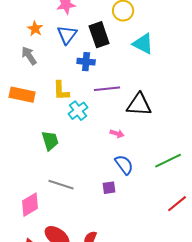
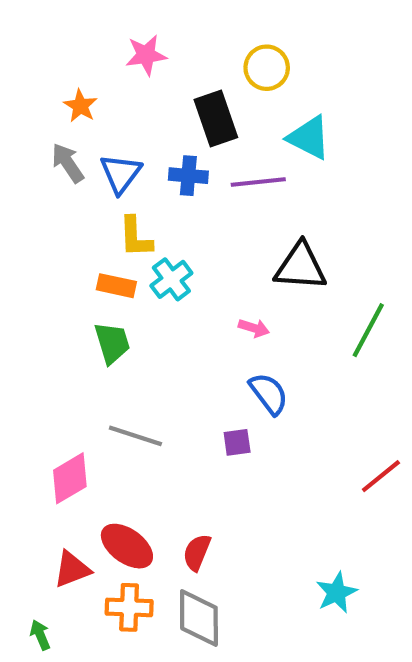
blue triangle: (67, 35) -> (121, 174), moved
purple line: (107, 89) -> (258, 182), moved
orange rectangle: (22, 95) -> (116, 286), moved, size x0.7
green line: (168, 161) -> (368, 330), moved, turned -36

